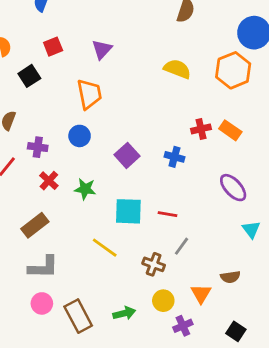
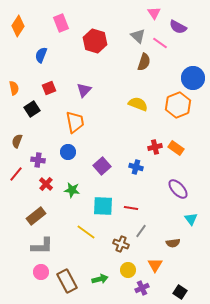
brown semicircle: (230, 277) -> (173, 243), moved

